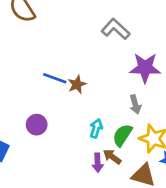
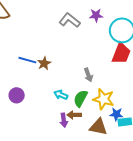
purple star: (145, 68) -> (96, 15), moved, size x0.6
cyan arrow: (96, 128) -> (61, 95), turned -80
brown arrow: (112, 157) -> (74, 115), turned -32

